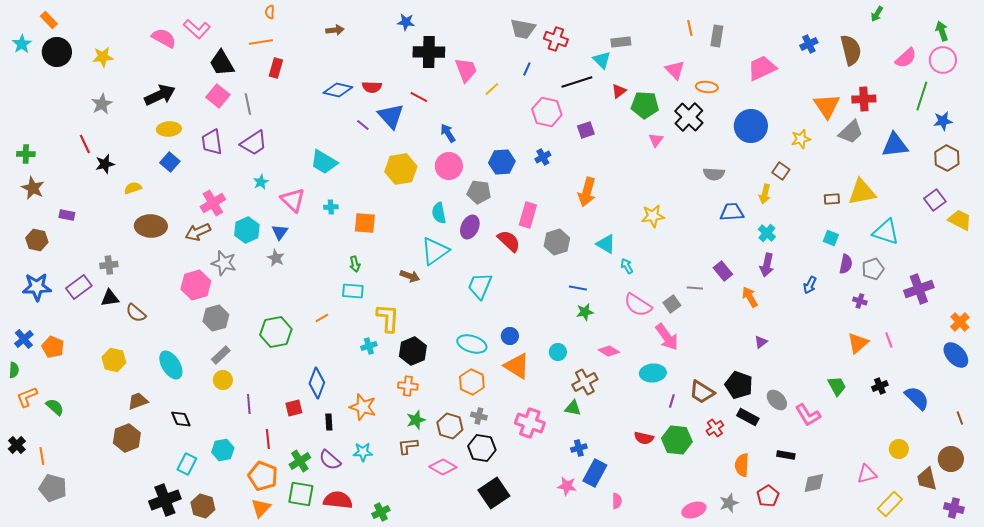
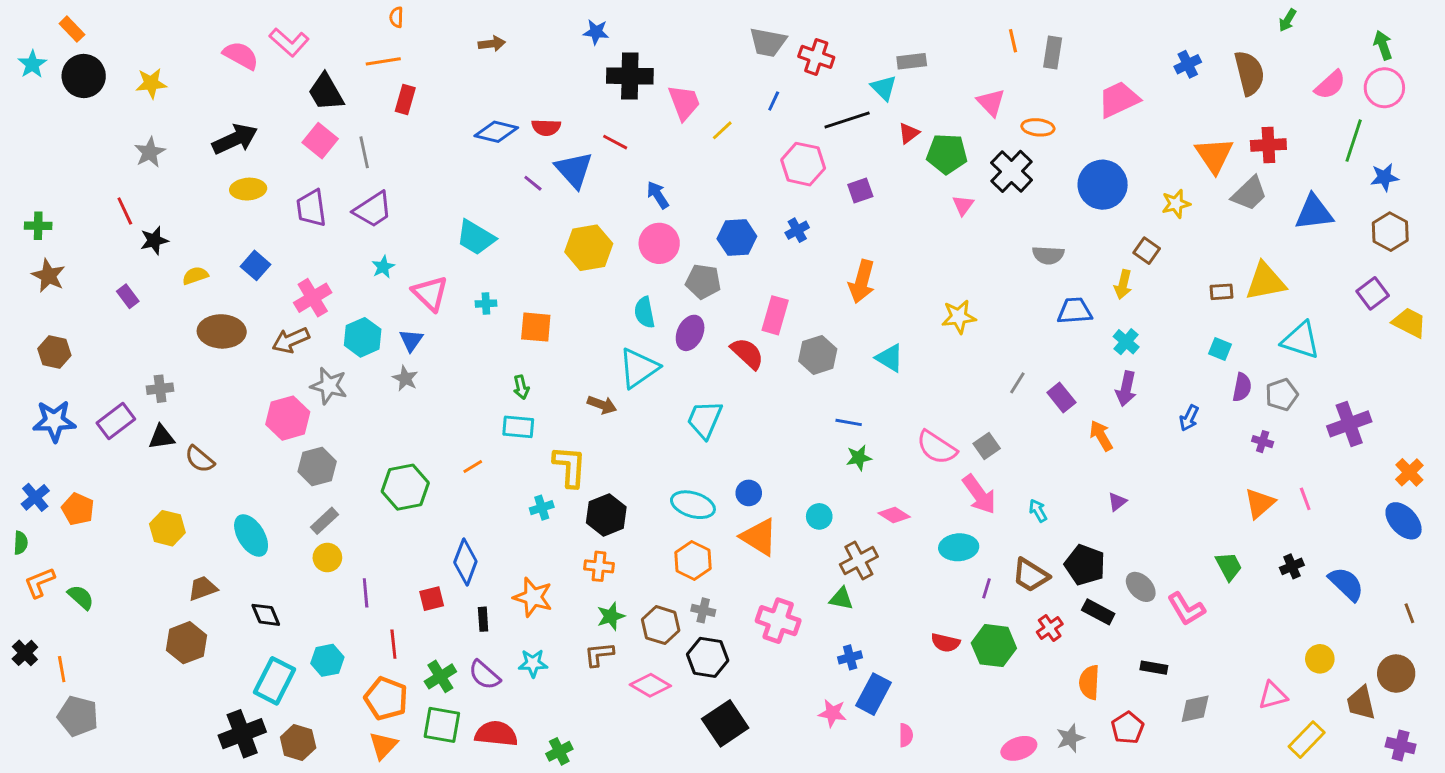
blue square: (170, 162) -> (255, 265), moved
purple rectangle: (67, 215) -> (128, 296), moved, turned 42
cyan arrow: (627, 266) -> (1038, 511), moved
gray line: (695, 288) -> (1017, 383), moved, turned -63
cyan rectangle: (187, 464) -> (275, 681), size x1.4

